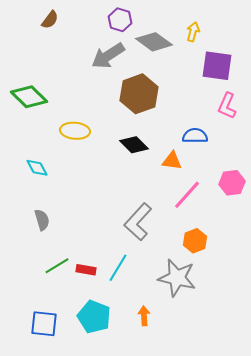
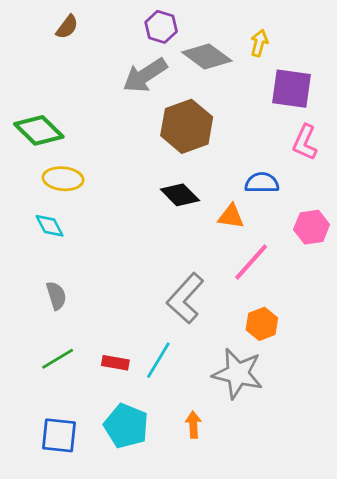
yellow ellipse: (75, 131) -> (63, 179), moved
pink hexagon: (232, 183) -> (312, 227), moved
green line: (57, 266) -> (58, 359), moved

